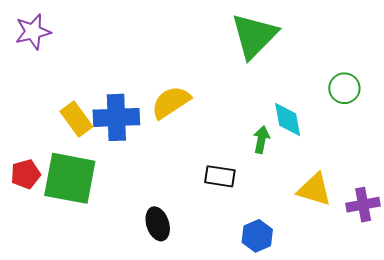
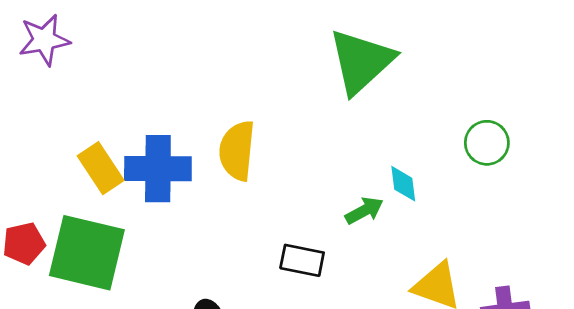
yellow semicircle: (171, 102) -> (237, 151), turned -54
cyan diamond: (288, 120) -> (403, 184), size x0.7
green arrow: (261, 140) -> (364, 211), turned 48

